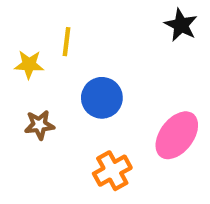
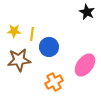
yellow line: (67, 42) -> (32, 34), moved
brown star: (39, 125) -> (19, 60), size x1.6

